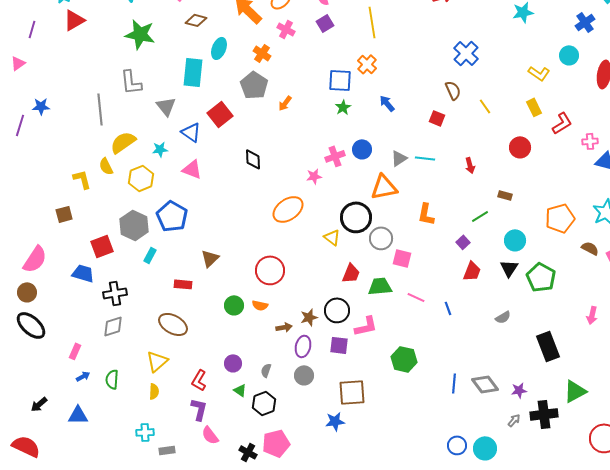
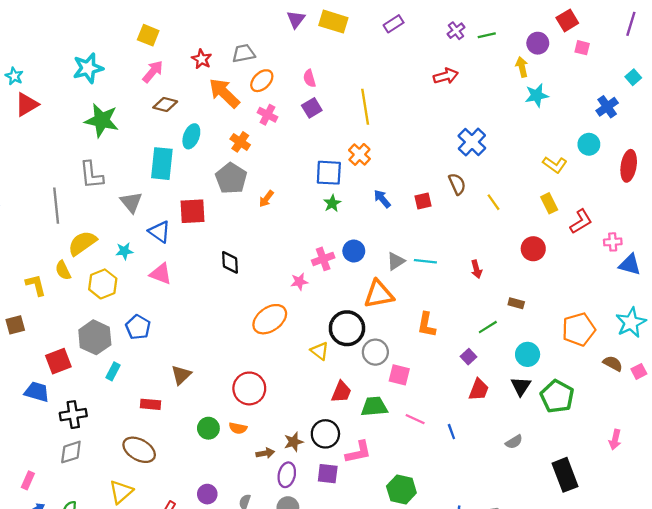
red square: (220, 114) -> (192, 211), turned 35
red square: (437, 118) -> (423, 201), moved, turned -35
blue pentagon: (172, 216) -> (138, 327), size x0.7

